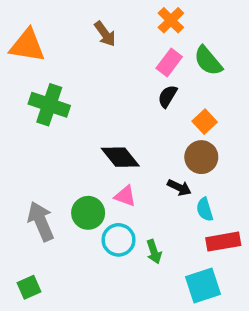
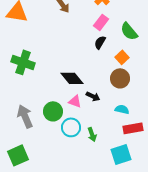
green semicircle: (208, 61) -> (129, 31), moved
green cross: (49, 105) -> (23, 62), moved
black arrow: (179, 188) -> (93, 96), moved
cyan semicircle: (205, 209) -> (122, 109), turned 120
green square: (29, 287) -> (18, 155), size x1.5

